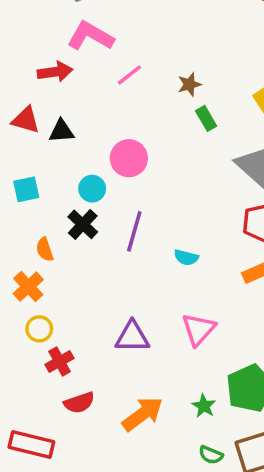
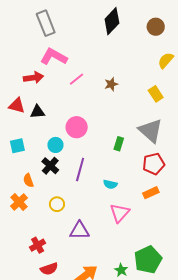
green rectangle: (206, 118) -> (119, 144), moved, turned 48
yellow circle: (39, 329) -> (57, 204), moved
pink triangle: (199, 329) -> (120, 213), moved

